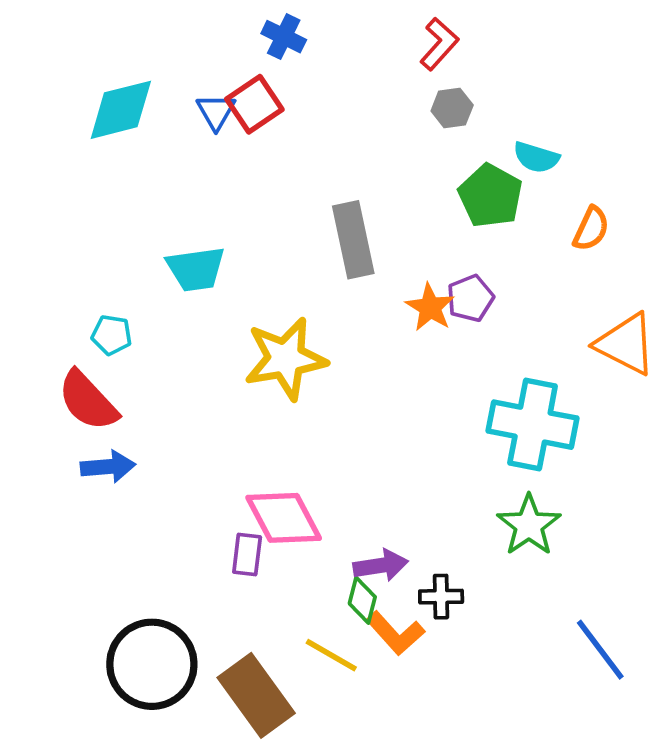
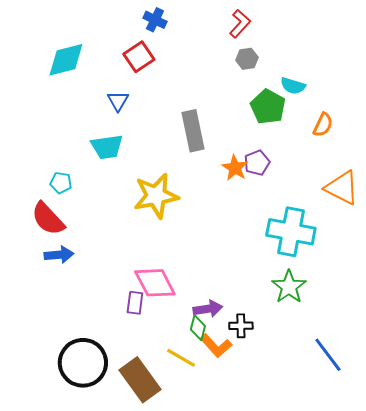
blue triangle: (216, 112) -> (118, 101), moved

